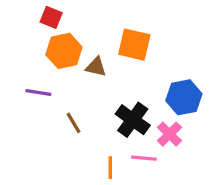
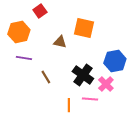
red square: (51, 17) -> (40, 11), moved, turned 32
orange hexagon: (64, 51) -> (19, 32), moved

